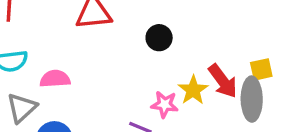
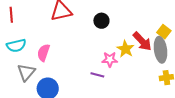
yellow square: (261, 69) -> (164, 32), turned -32
pink semicircle: (55, 79) -> (44, 53), turned -60

